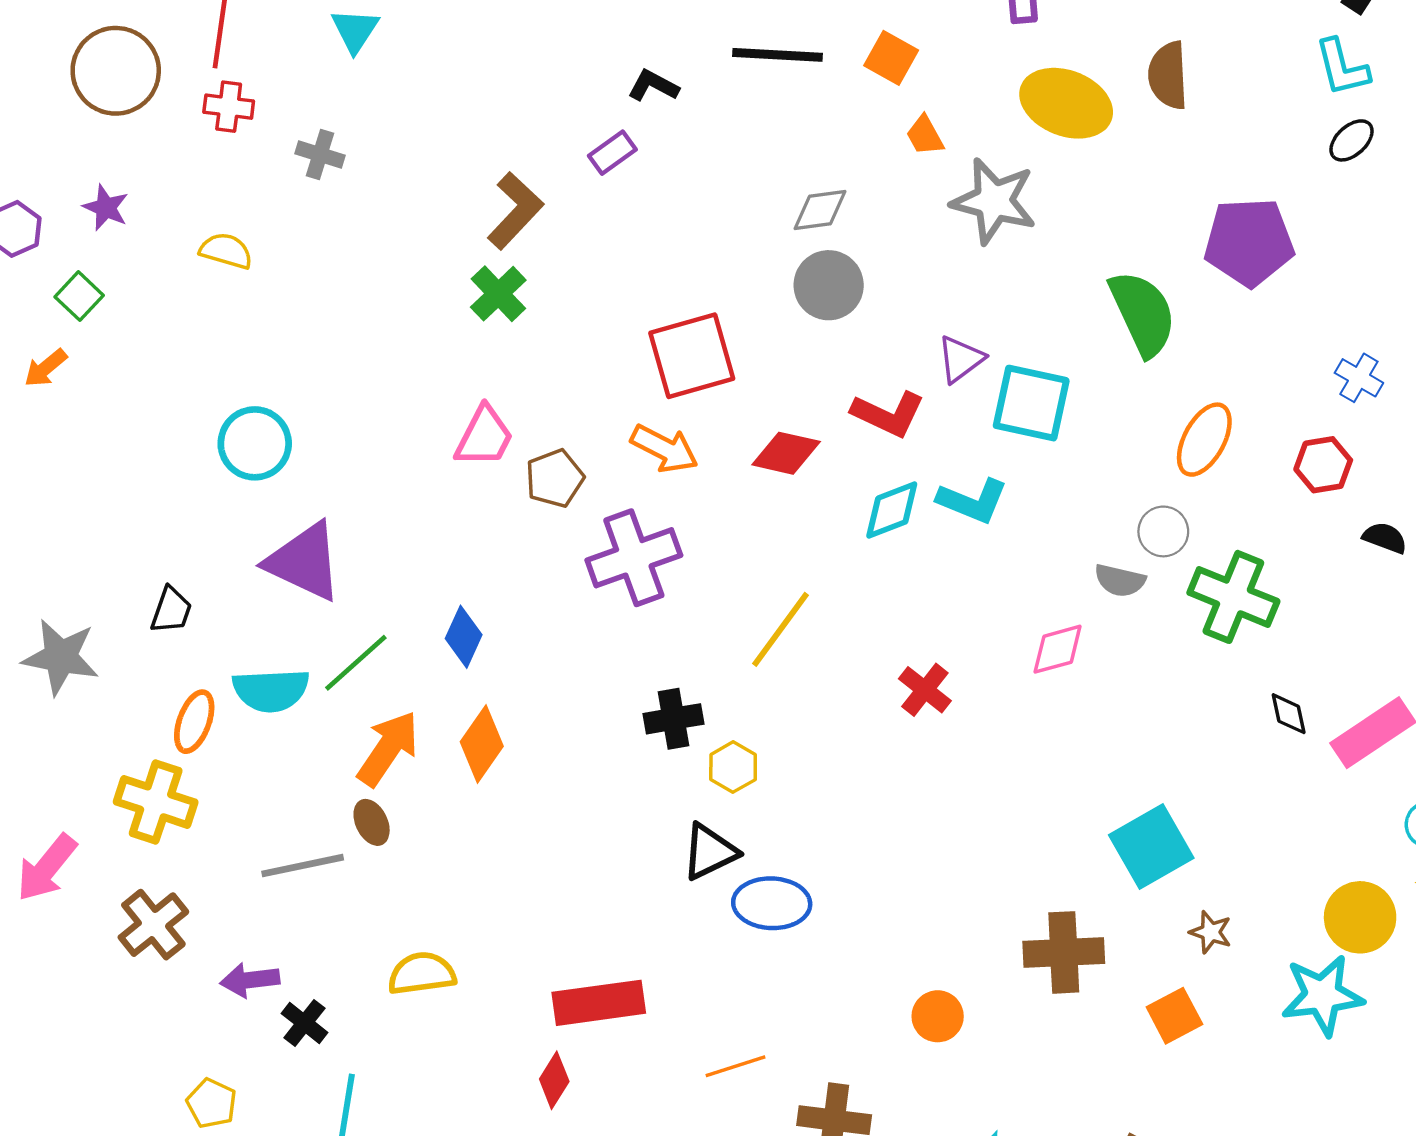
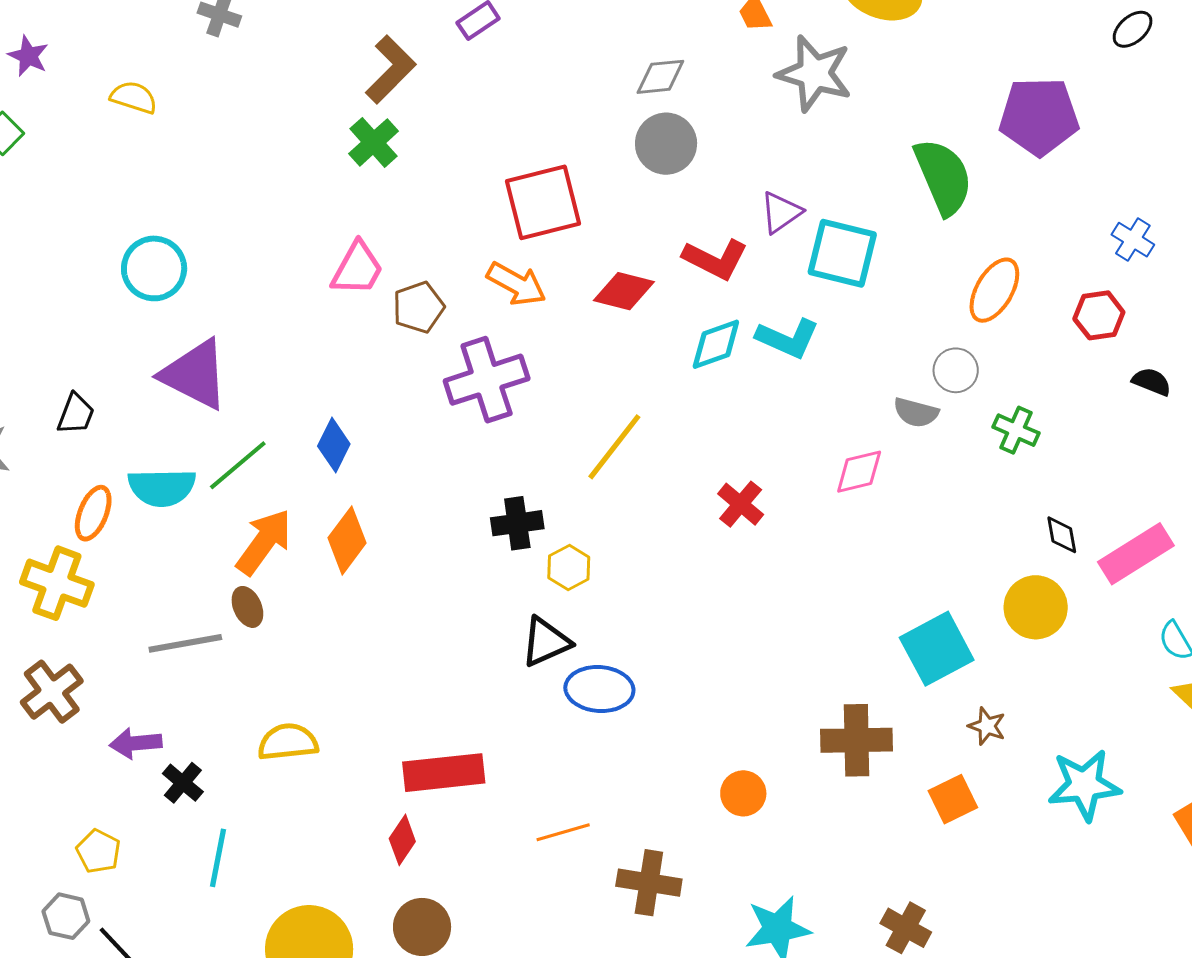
green cross: (1233, 597) -> (1016, 430), size x0.6
yellow circle: (1360, 917) -> (1036, 607), moved

